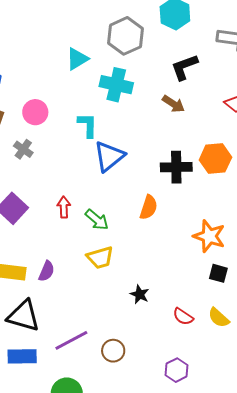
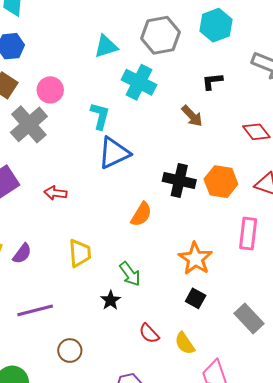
black L-shape: (184, 67) -> (212, 81), size x0.7
gray cross: (23, 149) -> (29, 124), size x1.8
red arrow: (64, 207) -> (55, 193), turned -95
green arrow: (97, 220) -> (130, 274), moved
yellow trapezoid: (100, 258) -> (80, 253), turned -92
purple line: (71, 340) -> (35, 310), moved

